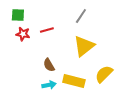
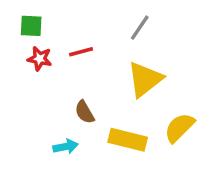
cyan arrow: (49, 85) -> (66, 147), moved

